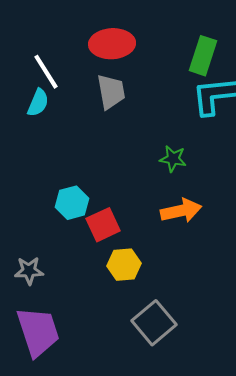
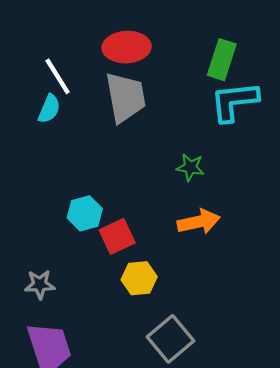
gray trapezoid: (111, 92) -> (126, 97), size x1.4

